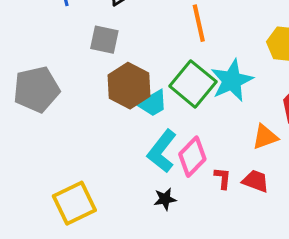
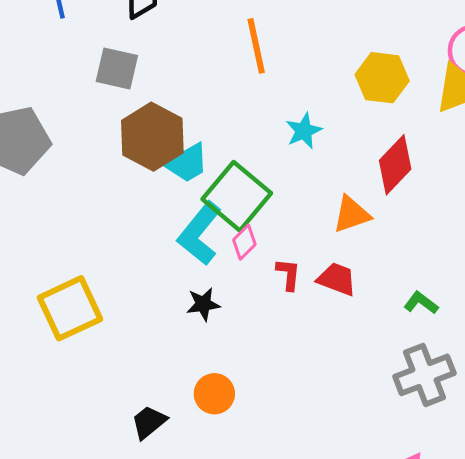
cyan star: (232, 80) -> (304, 131), size x0.6
green square: (193, 84) -> (237, 196), moved
pink diamond: (192, 157) -> (244, 242), size x0.6

